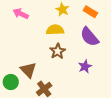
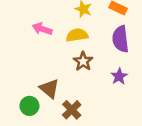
pink arrow: (21, 14) -> (42, 29), moved
purple semicircle: (89, 37) -> (120, 39), turned 40

